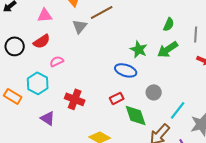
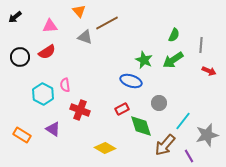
gray triangle: (80, 26) -> (85, 37), turned -49
pink semicircle: (57, 61) -> (65, 85), moved, turned -72
orange rectangle: (13, 96) -> (22, 135), moved

